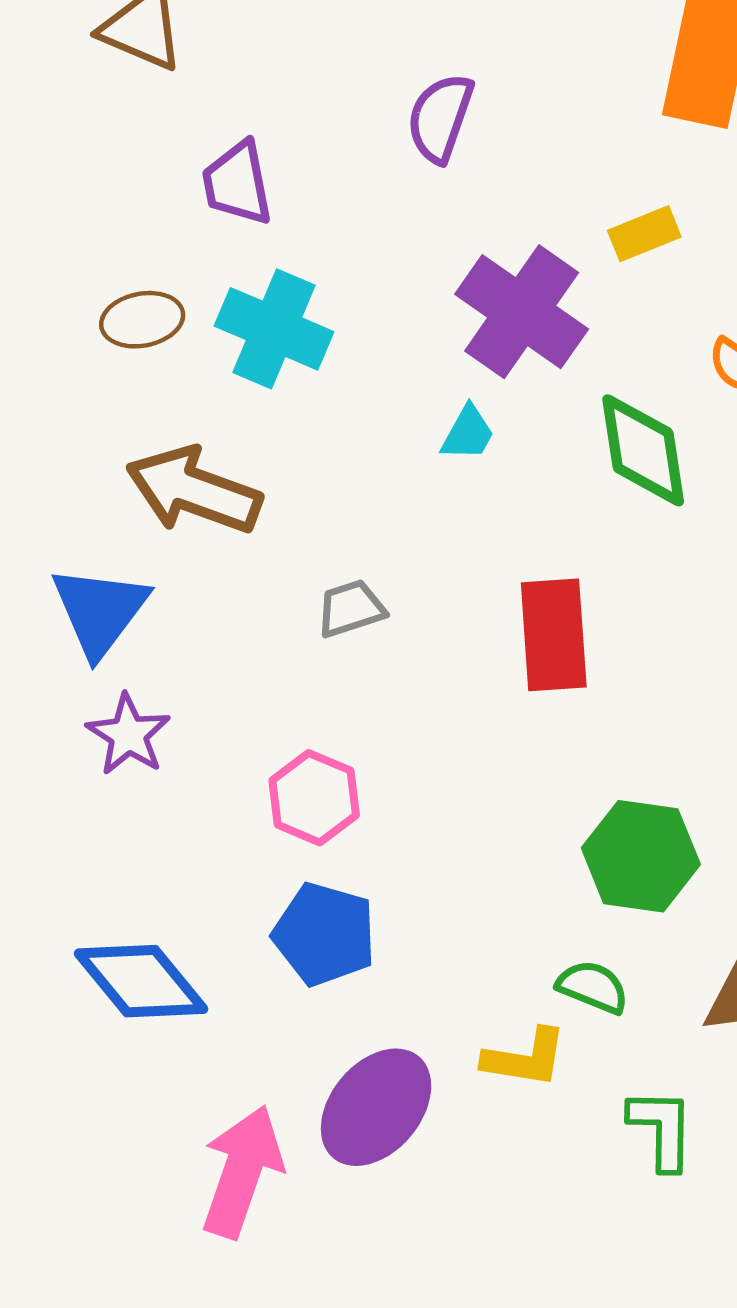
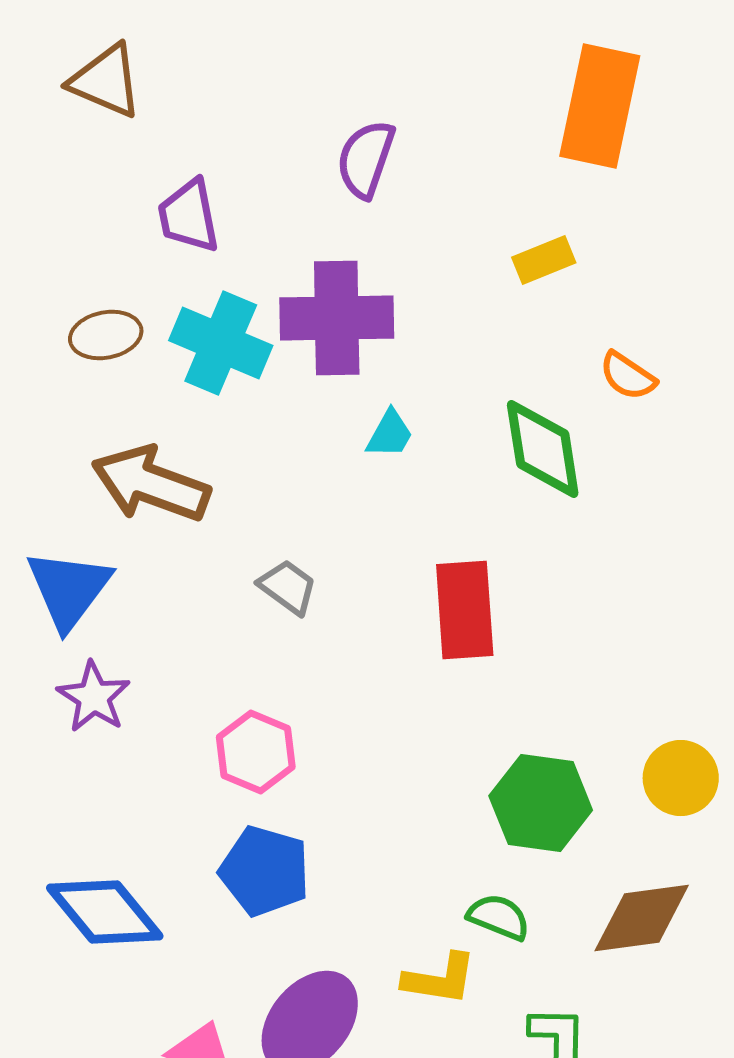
purple cross: (522, 312) -> (337, 318), moved, turned -36
gray trapezoid: (351, 609) -> (288, 587), turned 54

